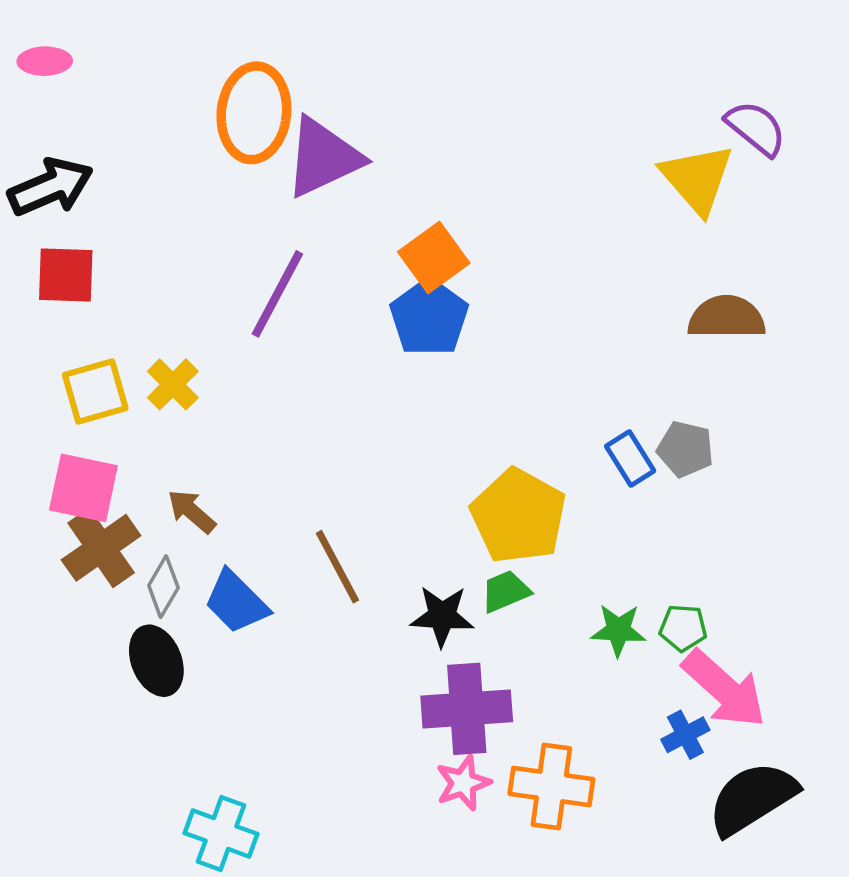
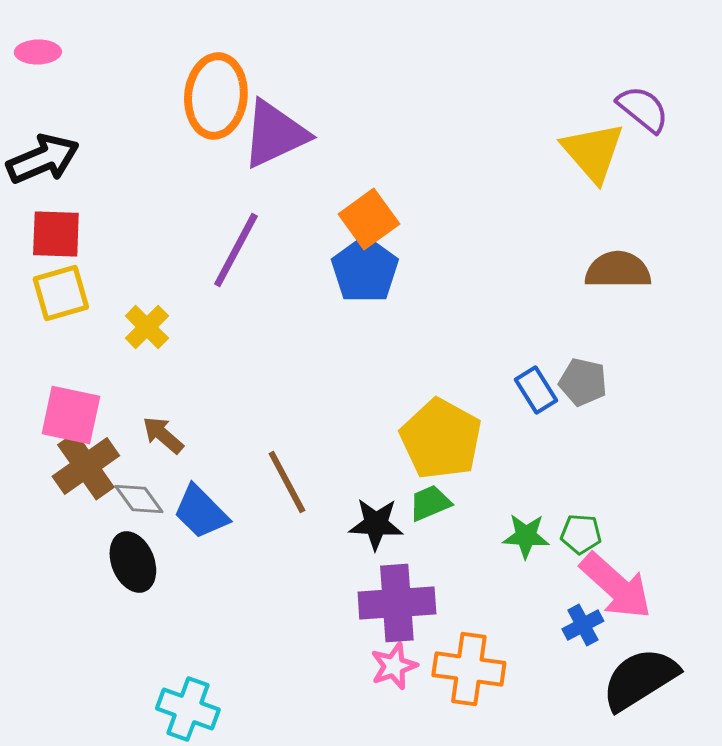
yellow square: (95, 391) -> (61, 293), moved
gray diamond: (163, 587) -> (139, 499), turned -66

